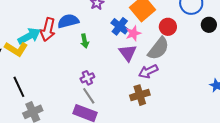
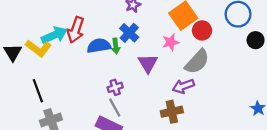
blue semicircle: (68, 21) -> (99, 46), moved
blue cross: (120, 26) -> (129, 33), moved
red circle: (168, 27) -> (202, 30), moved
purple triangle: (128, 53) -> (148, 63), moved

